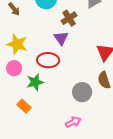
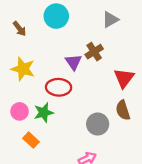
brown cross: (69, 18) -> (94, 52), moved
pink circle: (14, 68) -> (20, 111), moved

